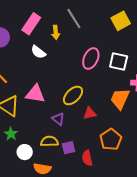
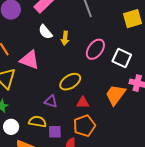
yellow arrow: (56, 32) -> (65, 38), moved
pink triangle: (35, 94) -> (30, 60), moved
purple triangle: (58, 119) -> (51, 101), turned -32
orange pentagon: (111, 139) -> (84, 126), moved

